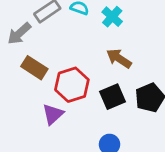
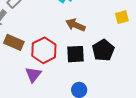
black square: (112, 97) -> (75, 54), turned 30

